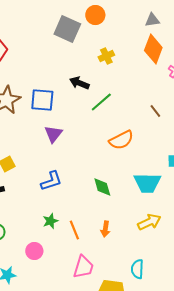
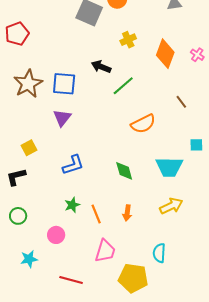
orange diamond: (153, 49) -> (165, 54), moved
brown line: (155, 111) -> (181, 102), moved
purple triangle: (53, 134) -> (62, 118), moved

